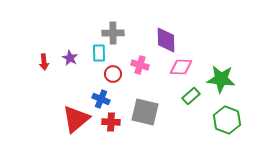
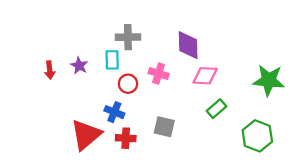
green star: (221, 79) -> (269, 80), moved
gray square: (145, 112) -> (164, 127), size x0.7

